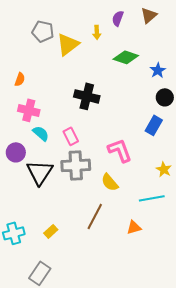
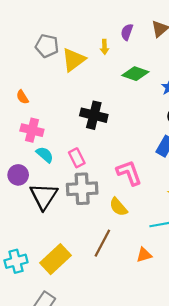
orange semicircle: (20, 79) -> (22, 97), turned 128
yellow rectangle: (51, 231) -> (55, 259), size x2.0

